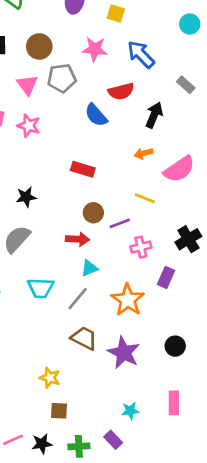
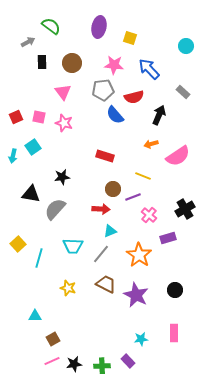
gray pentagon: (62, 78) -> (103, 90), moved
yellow line: (145, 198) -> (143, 176), moved
pink cross: (141, 247) -> (149, 215), turned -35
purple rectangle: (166, 277) -> (168, 238), turned 49
yellow star: (50, 378) -> (68, 288), moved
brown square: (59, 411) -> (53, 339), moved, turned -32

